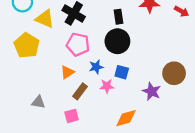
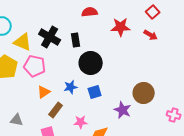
black rectangle: (119, 17) -> (76, 40), moved
pink pentagon: (78, 44) -> (35, 66), moved
blue square: (122, 72) -> (95, 92), turned -32
pink star: (107, 86) -> (81, 122), moved

